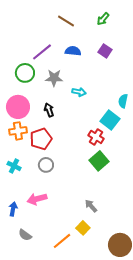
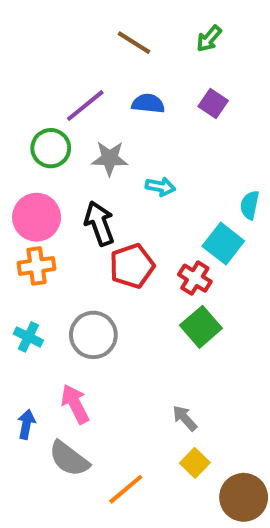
black arrow: (49, 110) -> (99, 223), size x1.5
red pentagon: (41, 139) -> (132, 266), moved
gray circle: (46, 165) -> (93, 335), size x1.5
pink arrow: (37, 199) -> (75, 404), turned 78
yellow square: (83, 228) -> (195, 463), moved
gray semicircle: (25, 235) -> (69, 459), moved, size x1.5

